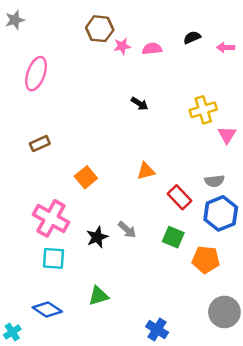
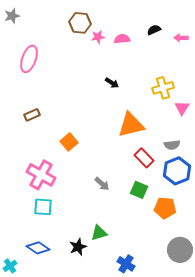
orange triangle: (146, 171) -> (131, 125), moved, size x1.8
black star: (97, 237) -> (78, 247), moved
green triangle: (98, 296) -> (99, 233), moved

